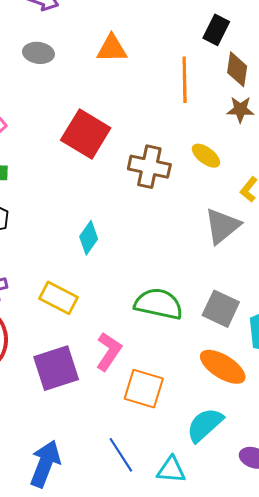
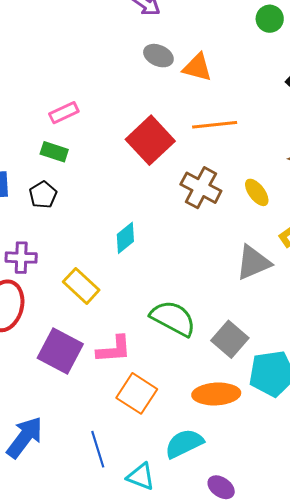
gray ellipse: (38, 53) -> (158, 56), moved
orange line: (185, 80) -> (215, 125), moved, turned 69
pink L-shape: (109, 351) -> (114, 349), turned 36
orange ellipse: (223, 367) -> (216, 394), turned -51
purple square: (56, 368) -> (60, 351), turned 30

